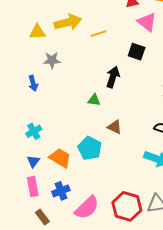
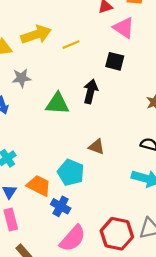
green triangle: (94, 100) -> (57, 104), moved, size x1.6
blue cross: (61, 191) -> (61, 206), moved, turned -36

